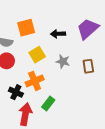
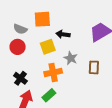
black arrow: (58, 34) -> (63, 34), moved
orange cross: (35, 81) -> (53, 72), moved

